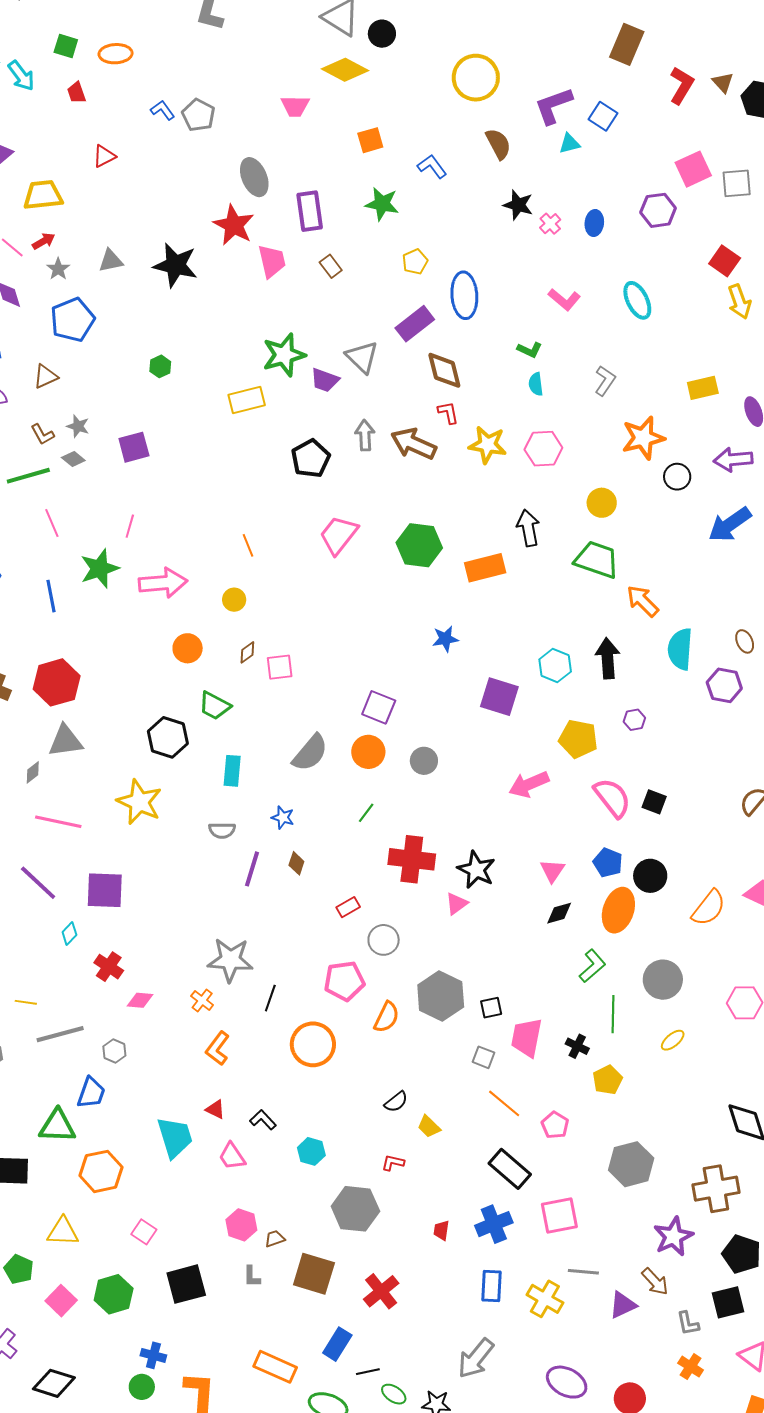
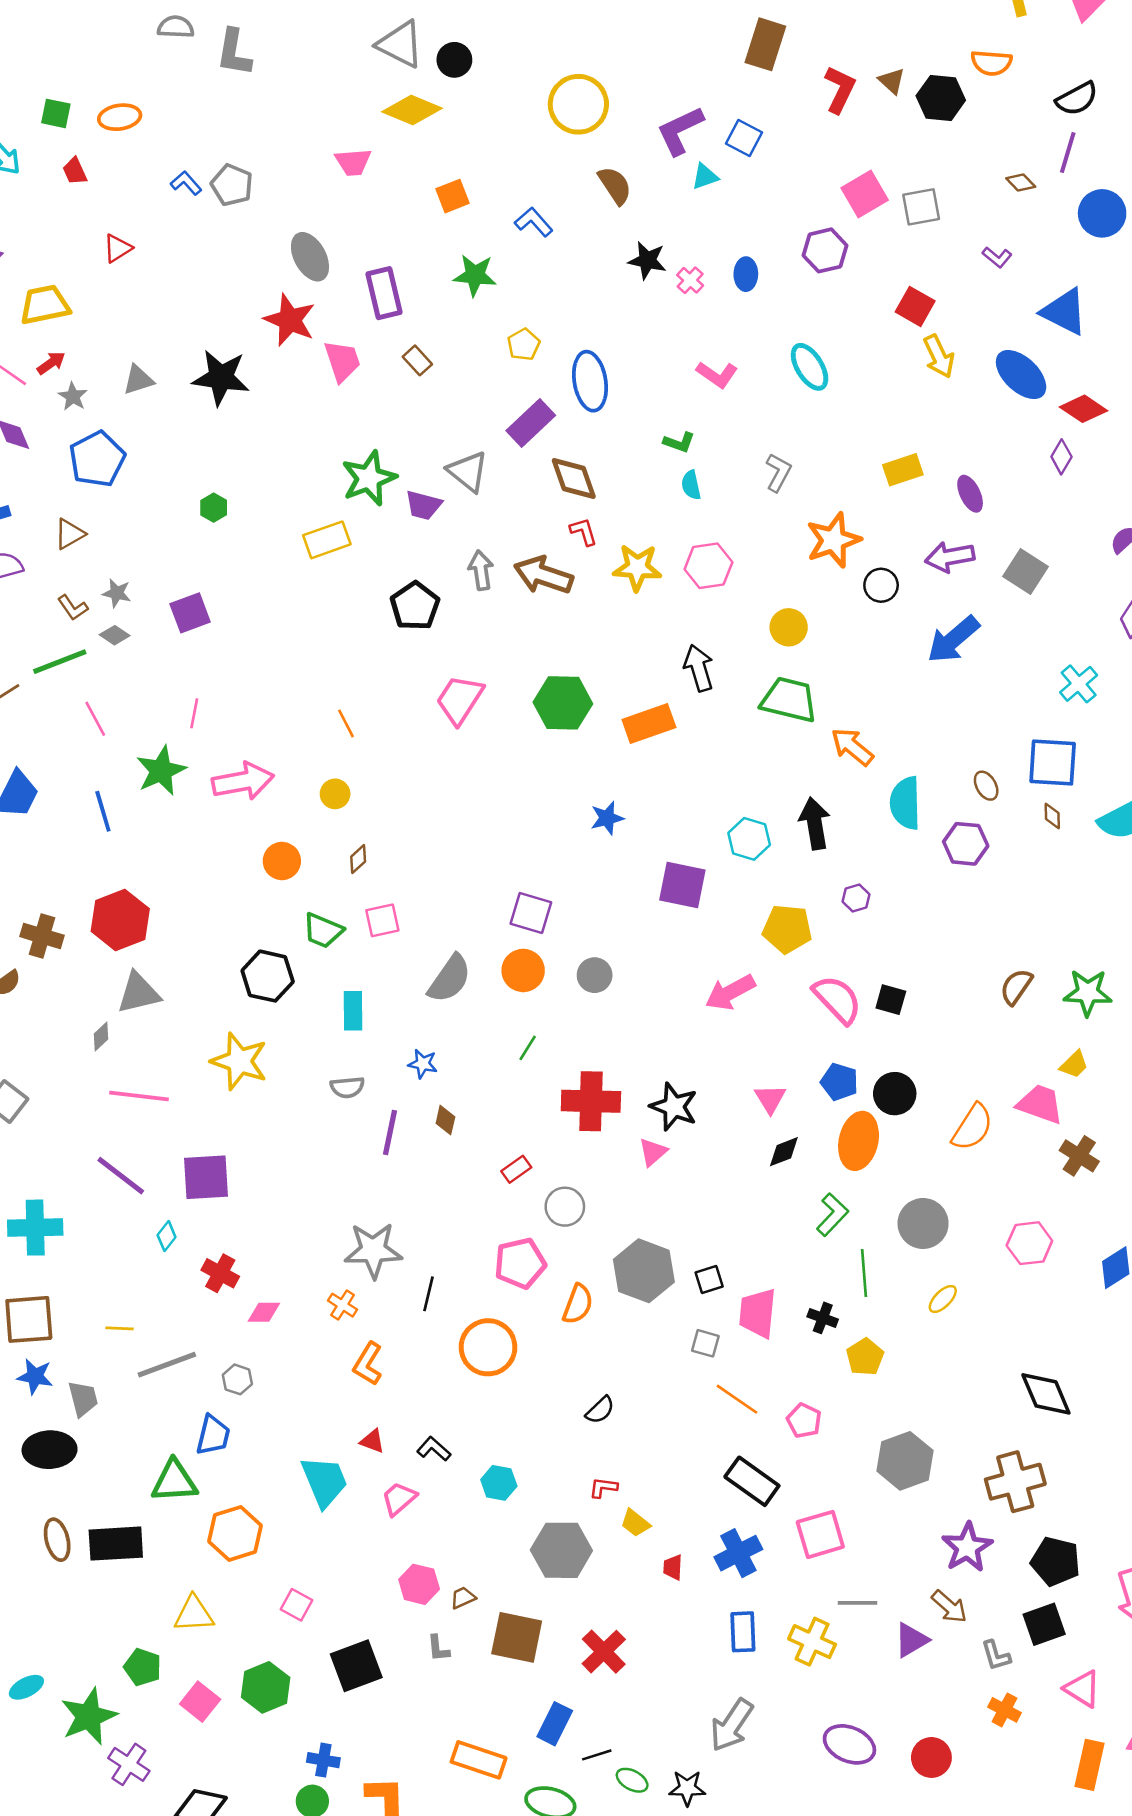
pink square: (280, 667) -> (382, 920), moved
yellow trapezoid: (429, 1127) -> (635, 1523), moved
pink trapezoid: (232, 1156) -> (399, 1499), turned 88

